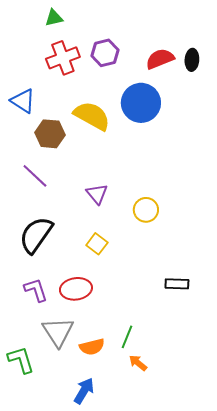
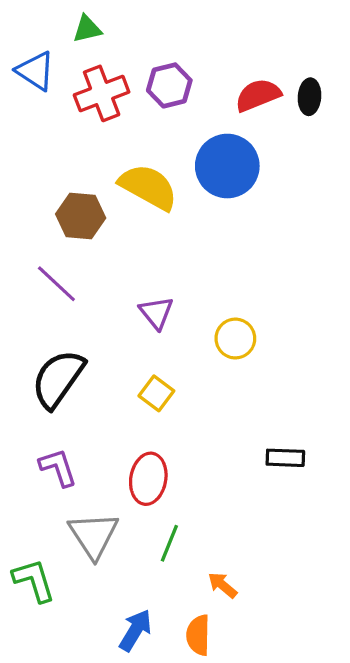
blue triangle: (23, 101) -> (35, 71), moved
red ellipse: (76, 289) -> (148, 479), moved, turned -72
green line: (127, 337) -> (169, 543), moved
orange semicircle: (92, 347) -> (198, 635), moved, turned 105

